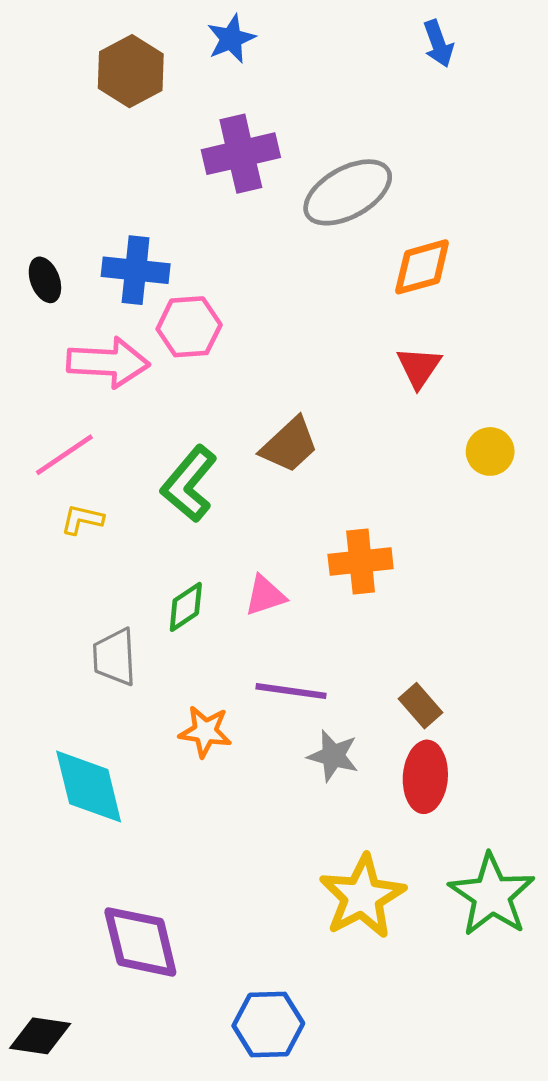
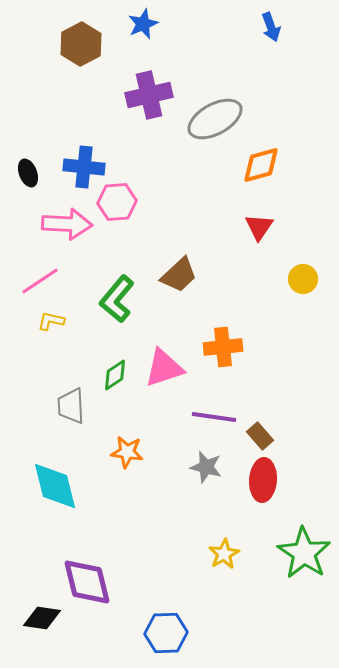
pink triangle: (265, 596) -> (164, 368), size x1.5
purple line: (291, 691) -> (214, 417), moved
yellow star: (362, 897) -> (224, 554), size x0.6
black diamond: (40, 1036) -> (42, 618), moved

